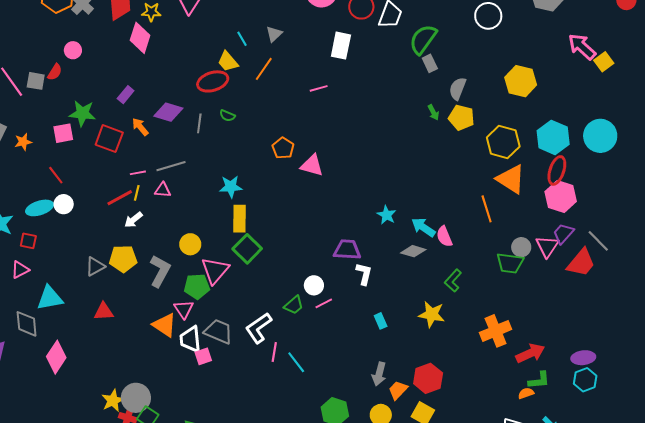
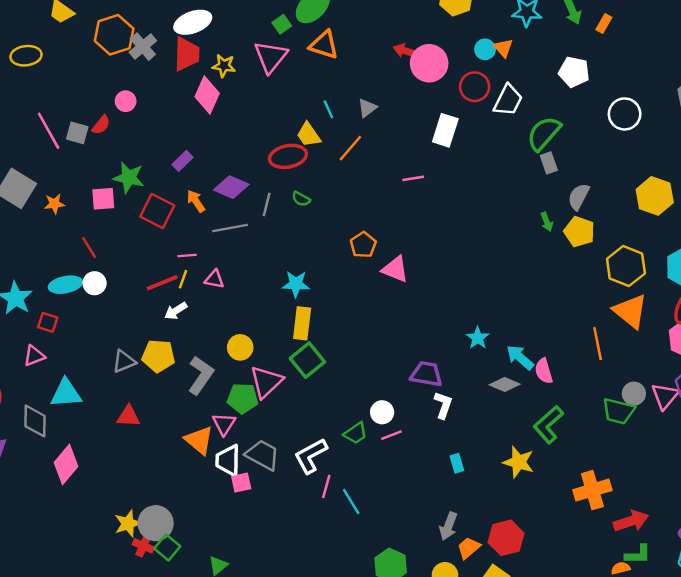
gray line: (171, 166) -> (230, 228), moved
green L-shape: (453, 281) -> (548, 425), size x1.4

